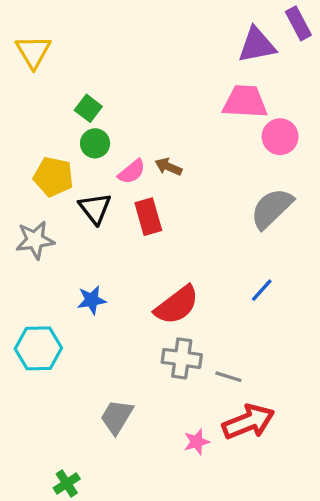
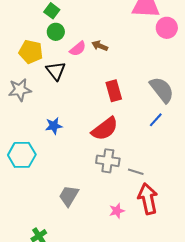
gray semicircle: (272, 208) -> (162, 90), moved, turned 96
red rectangle: (148, 217) -> (114, 91), moved
red arrow: (248, 422) -> (148, 199), turned -80

